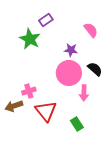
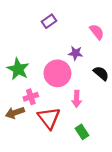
green star: (30, 39) -> (18, 69), moved
pink circle: (69, 73) -> (57, 73), moved
pink arrow: (84, 93) -> (77, 99), moved

